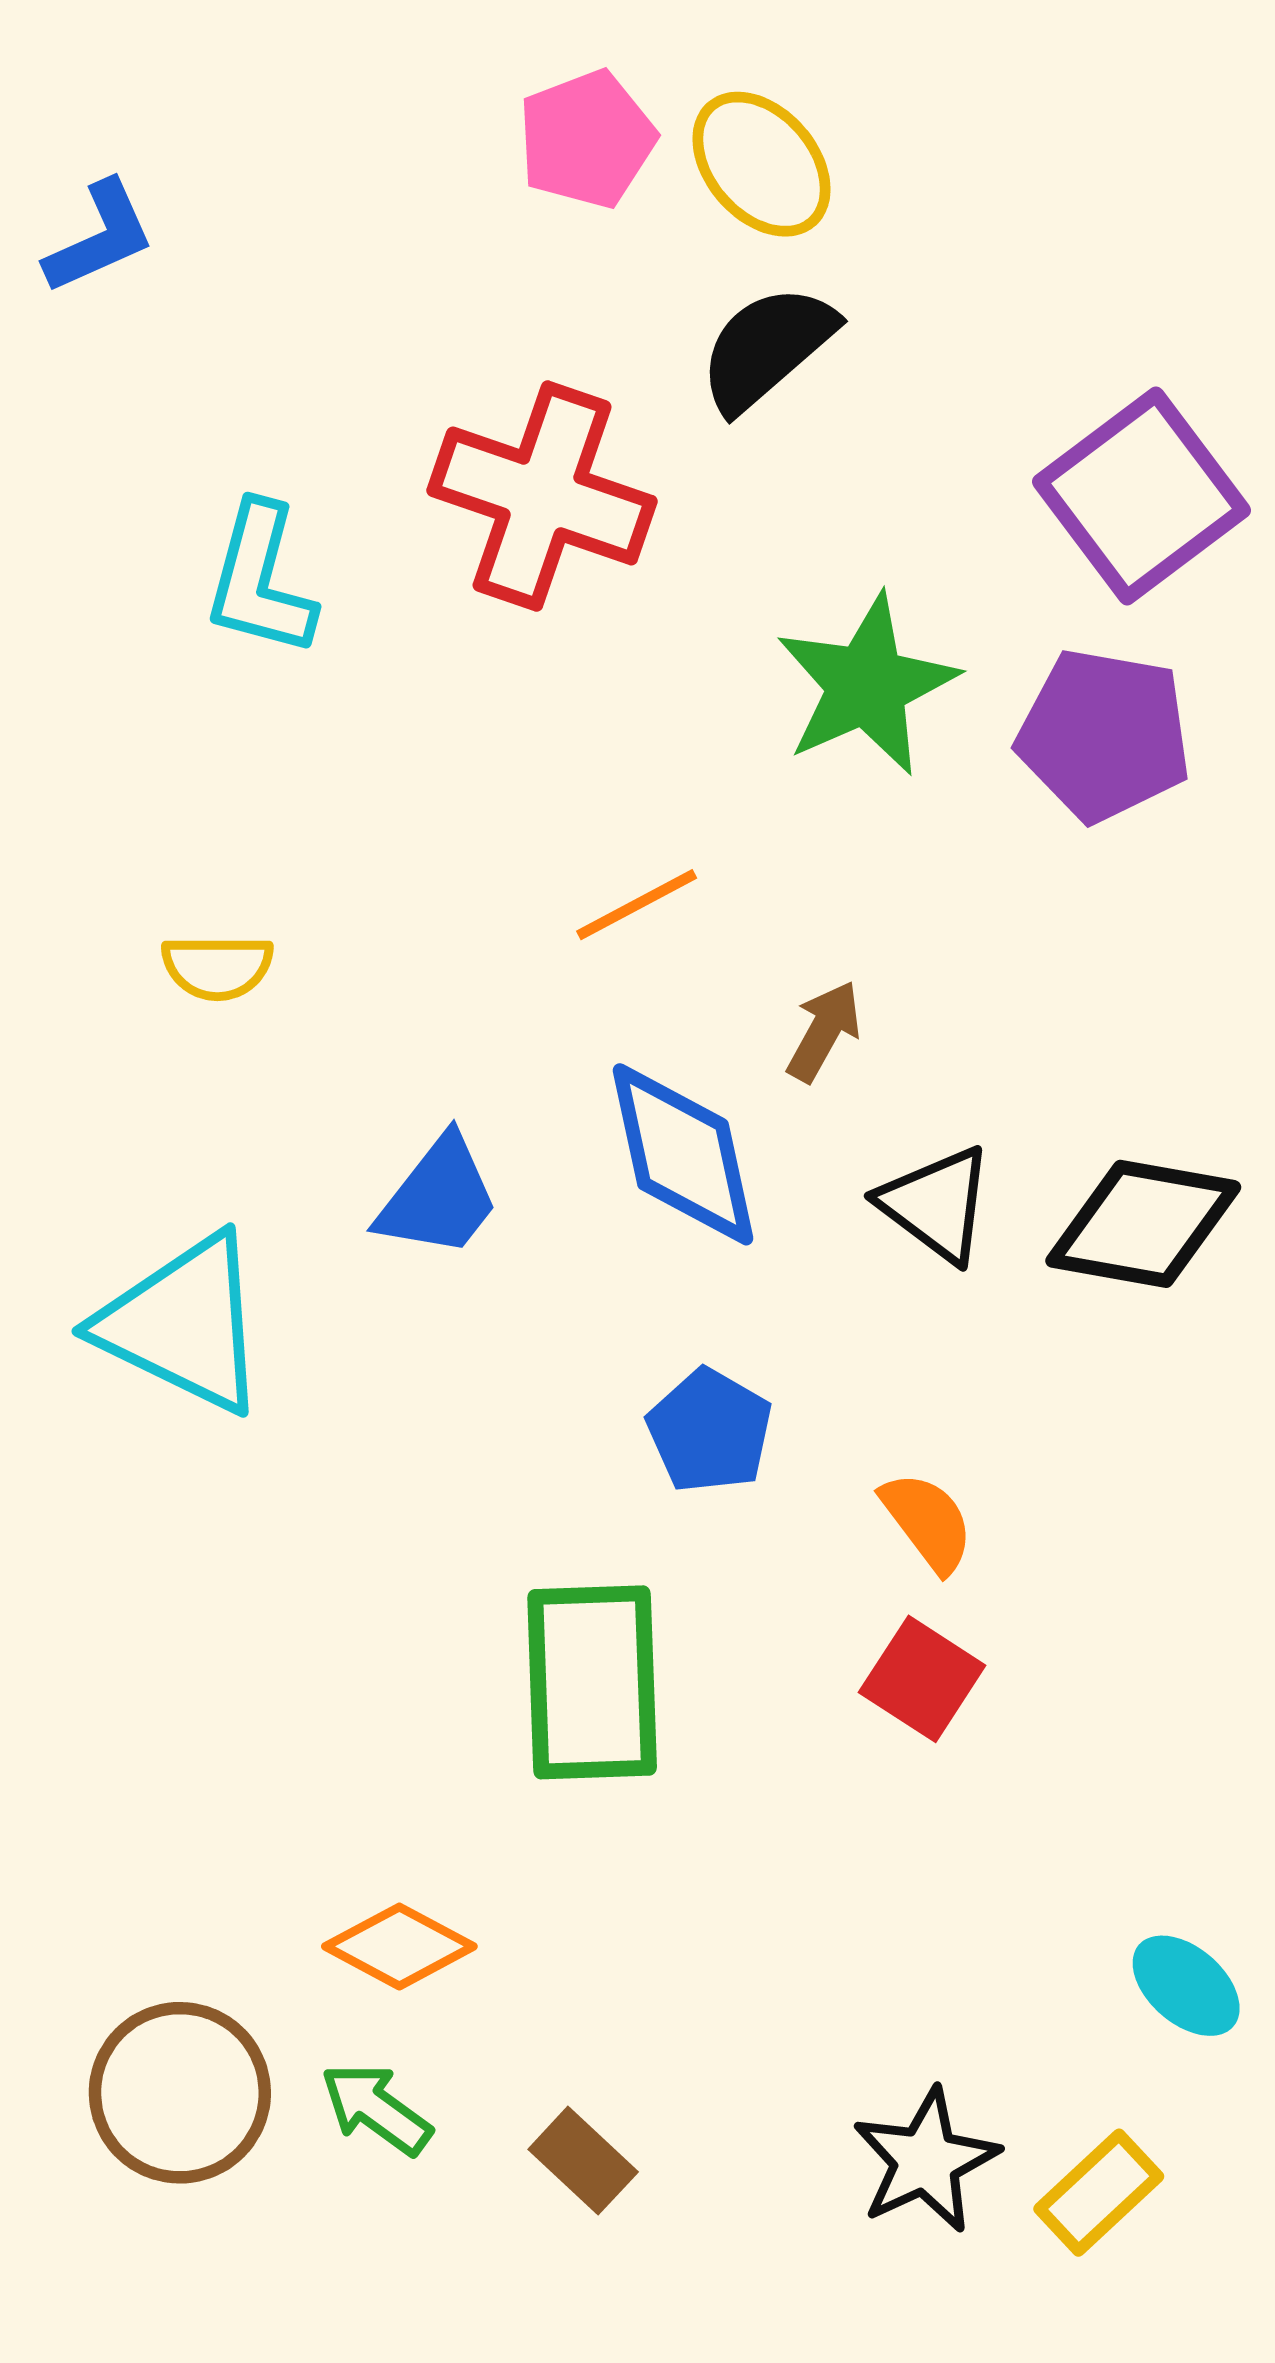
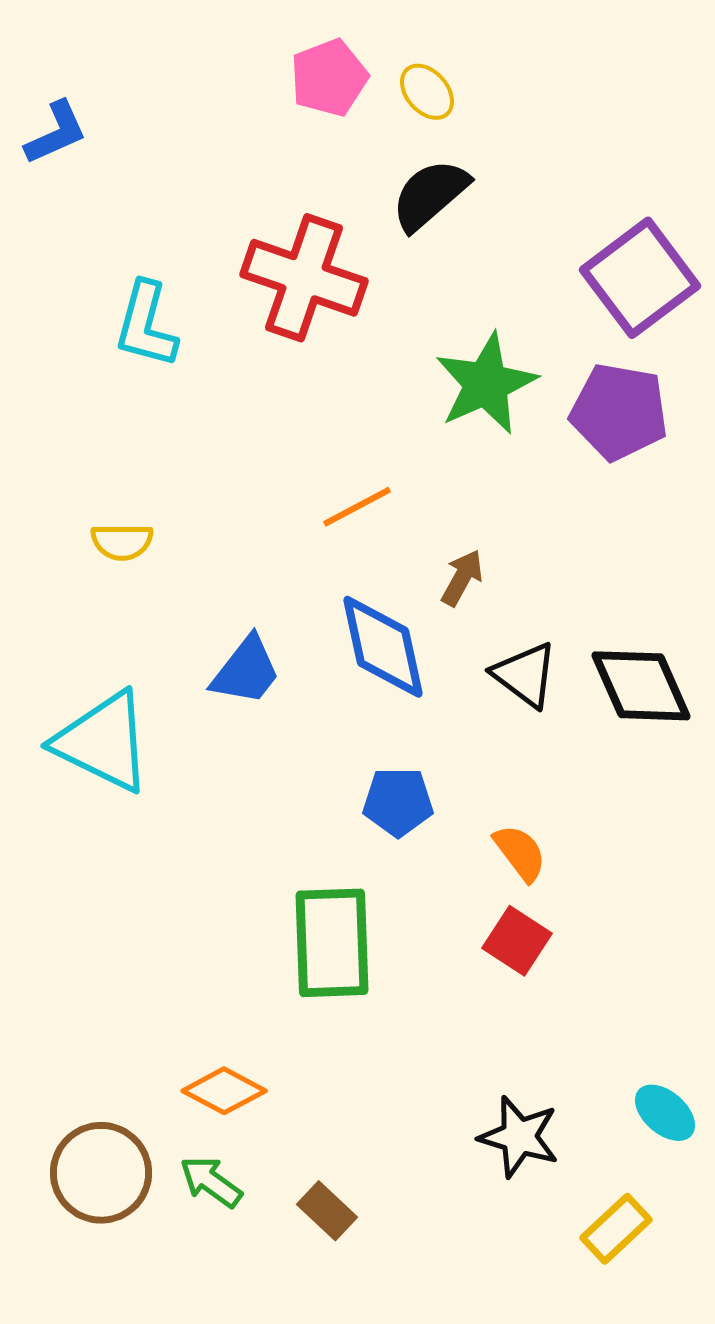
yellow ellipse: (761, 164) -> (427, 92), size x0.7
black diamond: (1143, 1224) -> (641, 686), turned 56
blue pentagon: (710, 1431) -> (398, 802), turned -30
black star: (926, 2161) -> (519, 1137), moved, turned -30

